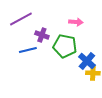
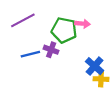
purple cross: (42, 35) -> (51, 50), moved
green pentagon: (65, 46) -> (64, 30), moved

